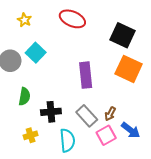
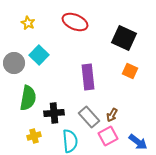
orange square: (129, 69) -> (130, 71), size x0.6
green semicircle: (24, 96) -> (28, 98), size x1.4
blue arrow: (131, 130) -> (138, 142), moved

